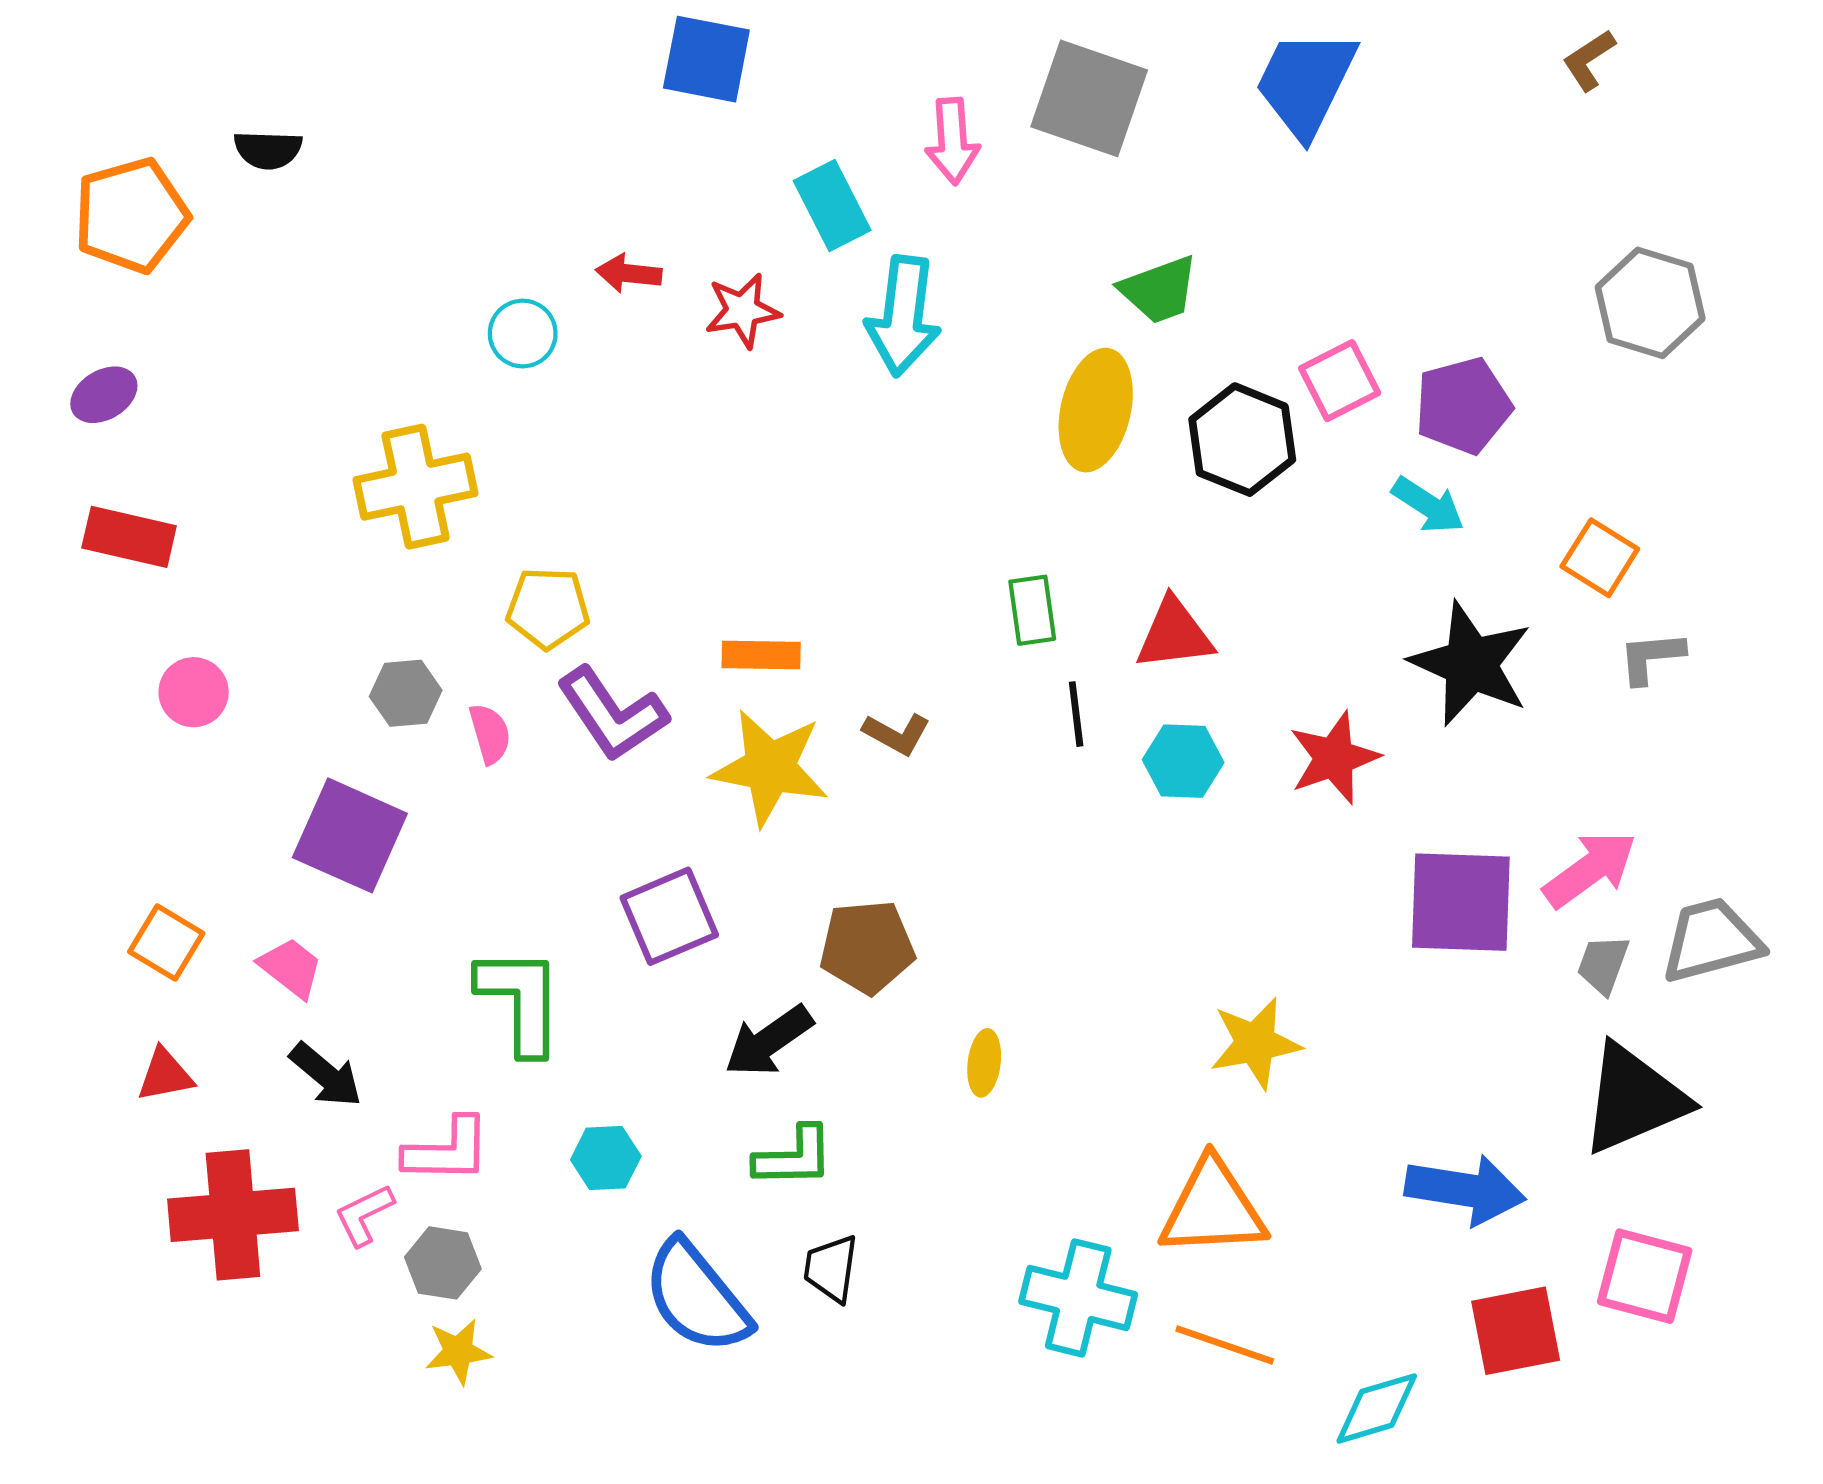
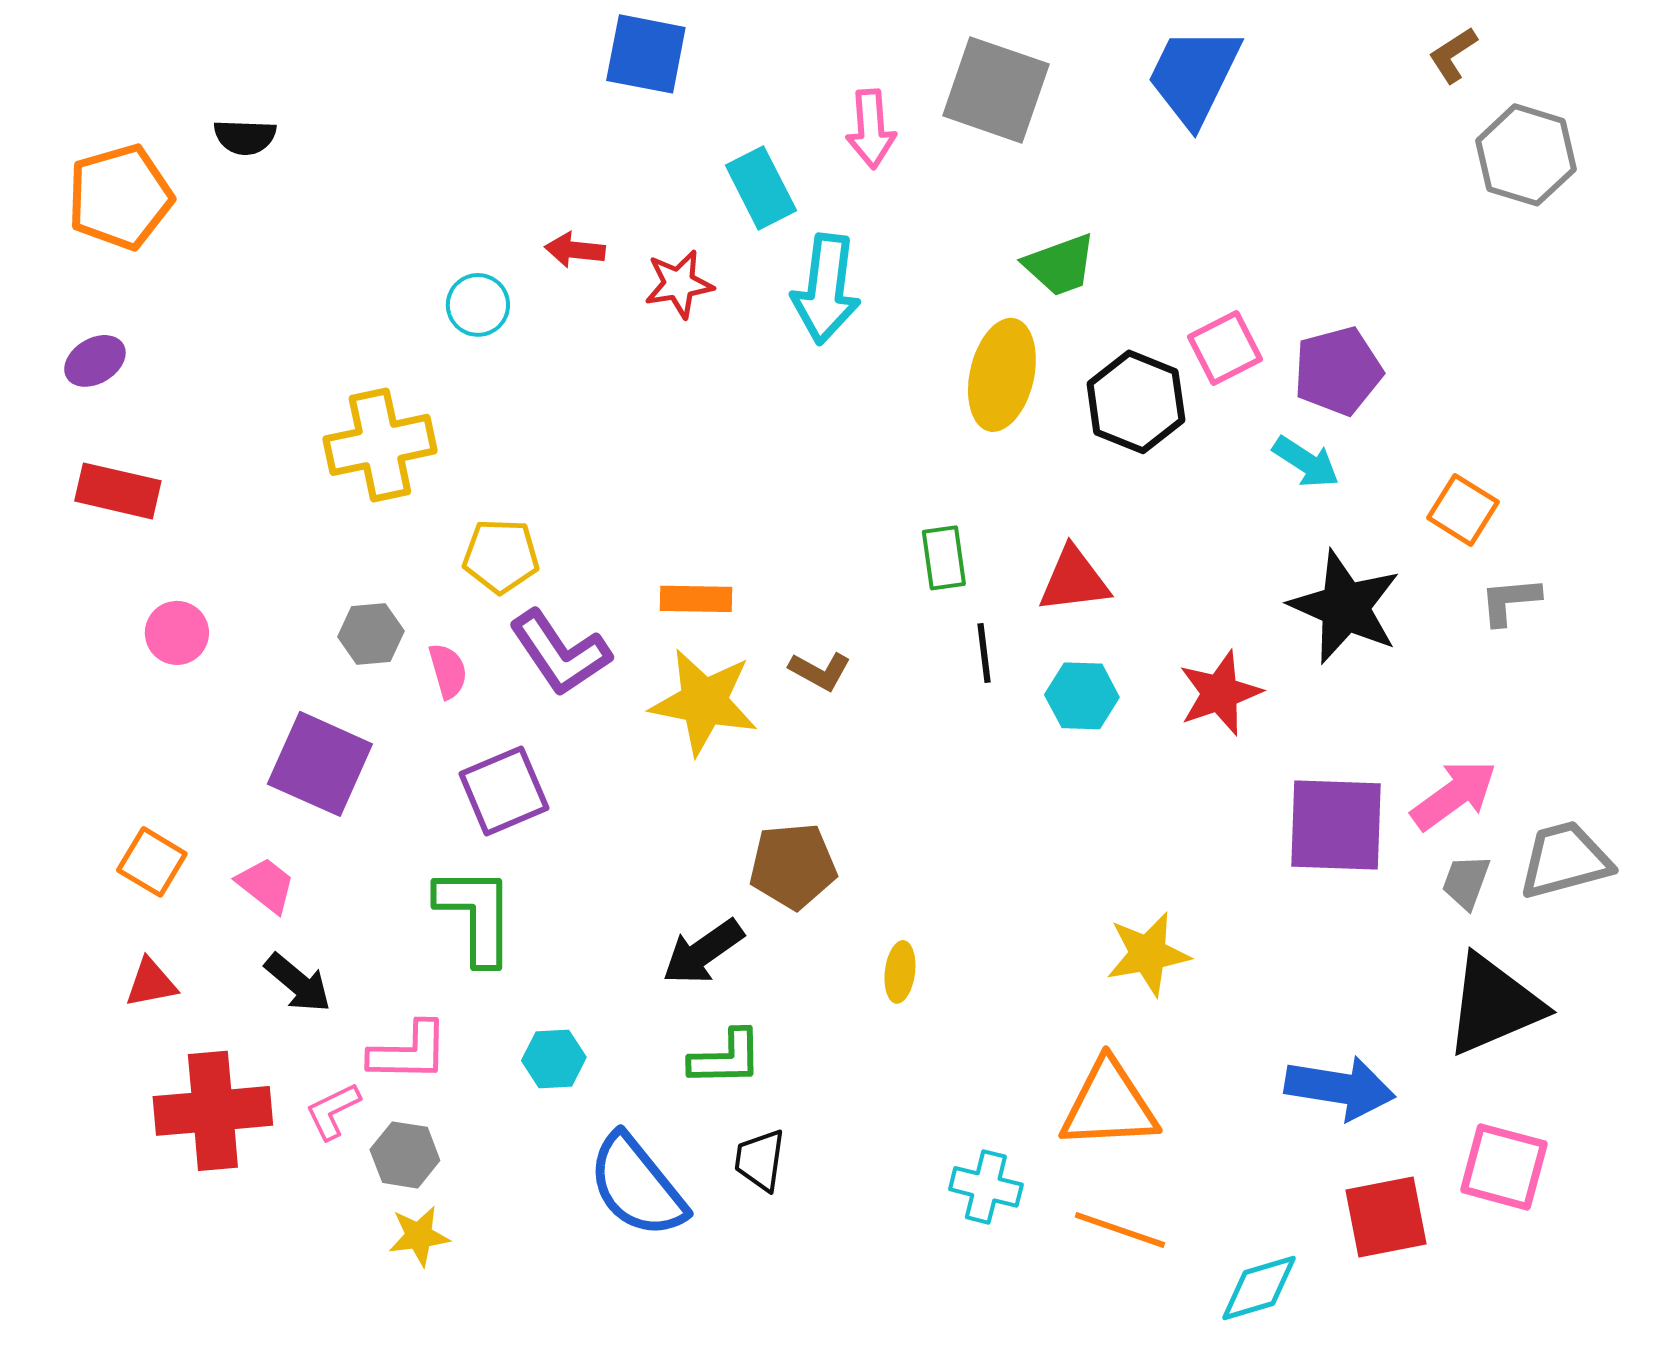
gray hexagon: (1650, 303) -> (1526, 155), moved
purple square: (669, 916) -> (504, 791), moved
cyan cross: (1078, 1298) -> (986, 1187), size x0.7

